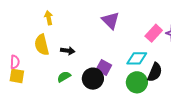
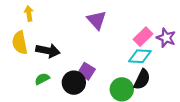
black arrow: (68, 51) -> (48, 51), size x1.5
cyan diamond: (137, 58) -> (140, 56), moved

